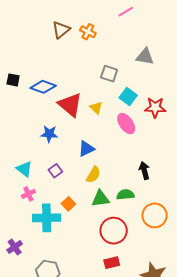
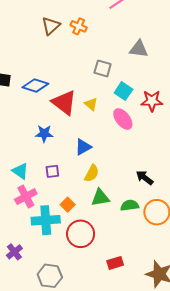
black arrow: (144, 170) -> (145, 178), moved, turned -36
purple square: (55, 171) -> (52, 171), turned 32
pink cross: (28, 194) -> (26, 197), size x1.5
green semicircle: (125, 195) -> (130, 205), moved
red circle: (114, 231) -> (81, 234), moved

